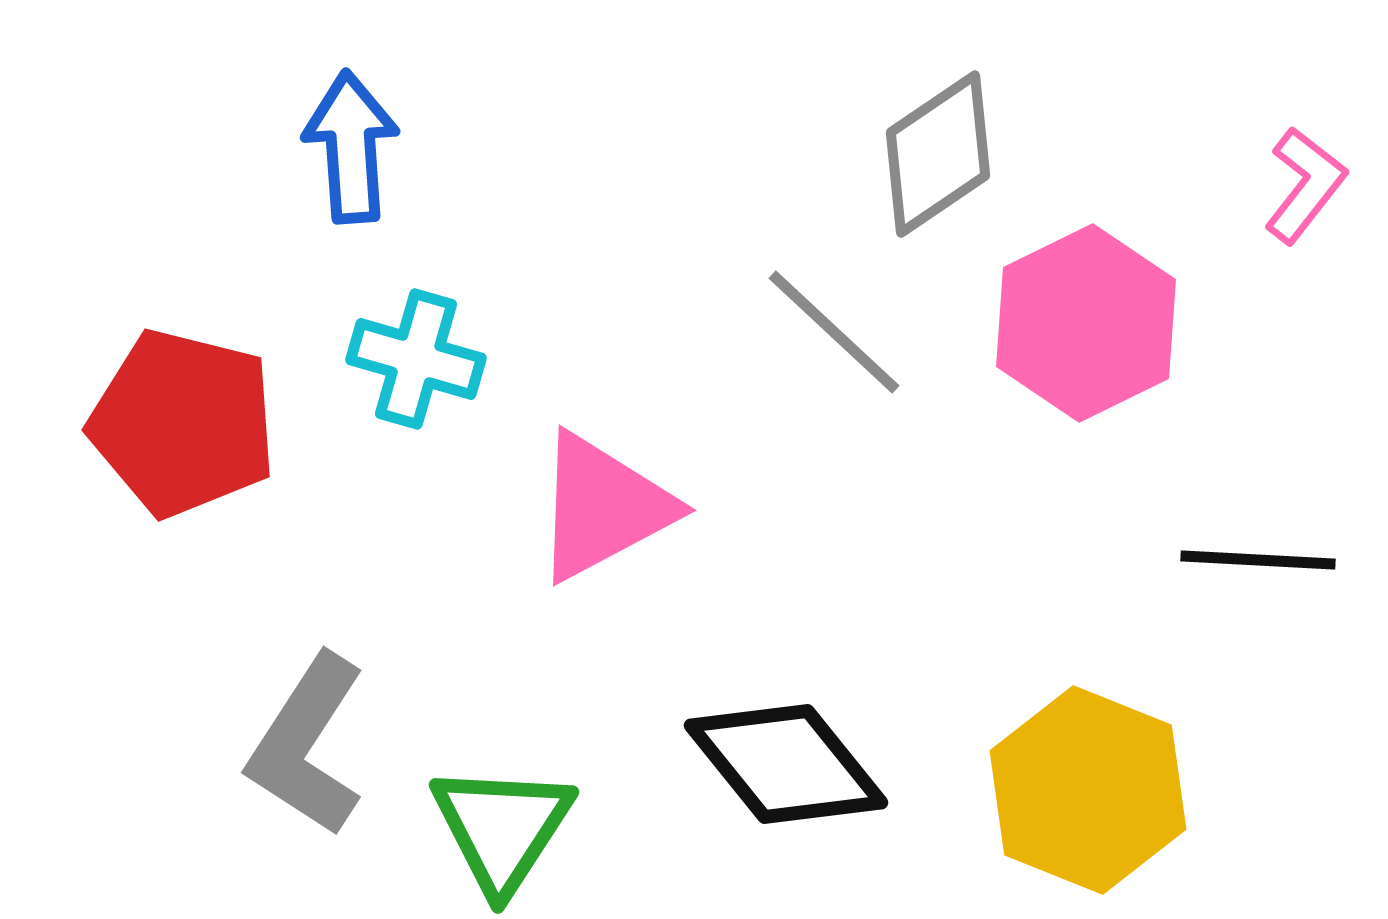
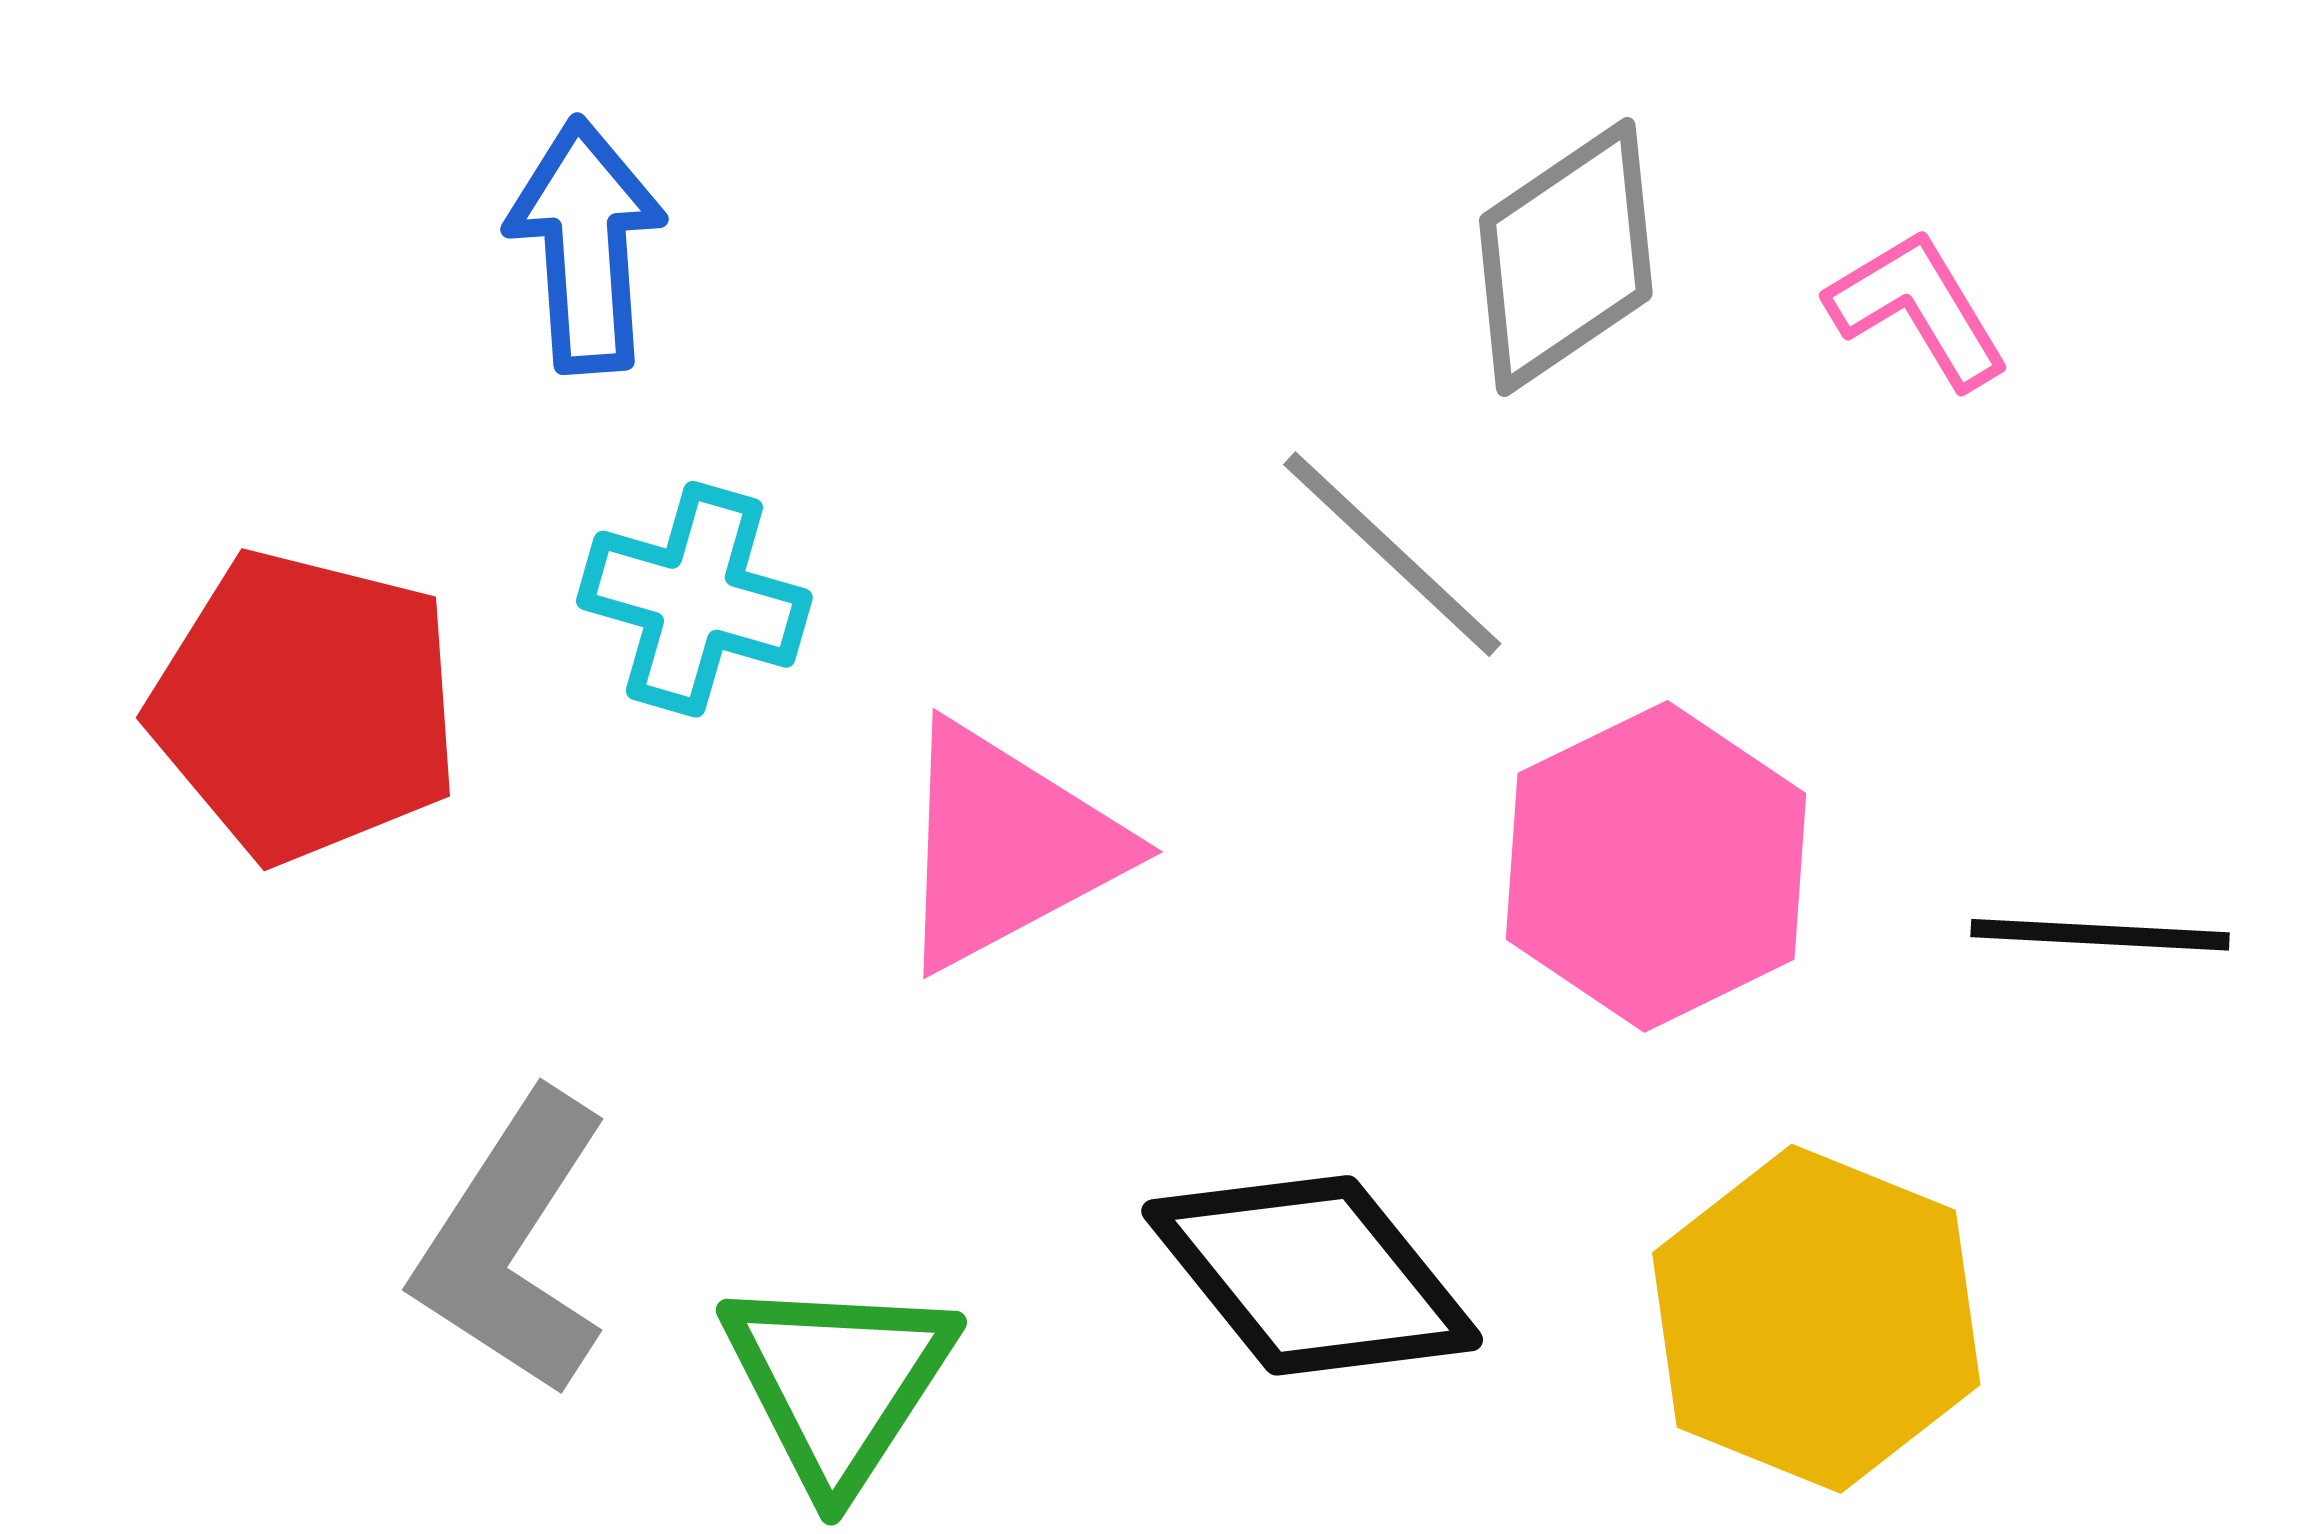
pink L-shape: (1305, 185) -> (1918, 309), moved, turned -69
pink hexagon: (1086, 323) -> (1656, 866), moved

